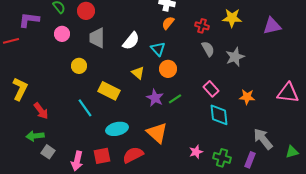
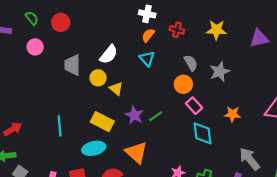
red cross: (202, 26) -> (177, 30), moved
gray trapezoid: (97, 38) -> (72, 65), moved
cyan triangle: (158, 49) -> (147, 59), moved
yellow circle: (79, 66) -> (98, 78), moved
orange circle: (168, 69) -> (183, 84), moved
yellow rectangle: (109, 91) -> (102, 122), moved
cyan line: (85, 108) -> (60, 126), turned 30
red arrow: (41, 111) -> (13, 129), turned -84

